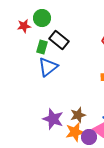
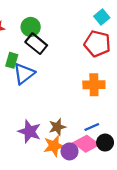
green circle: (42, 18) -> (31, 27), moved
green rectangle: (42, 47) -> (12, 60), moved

